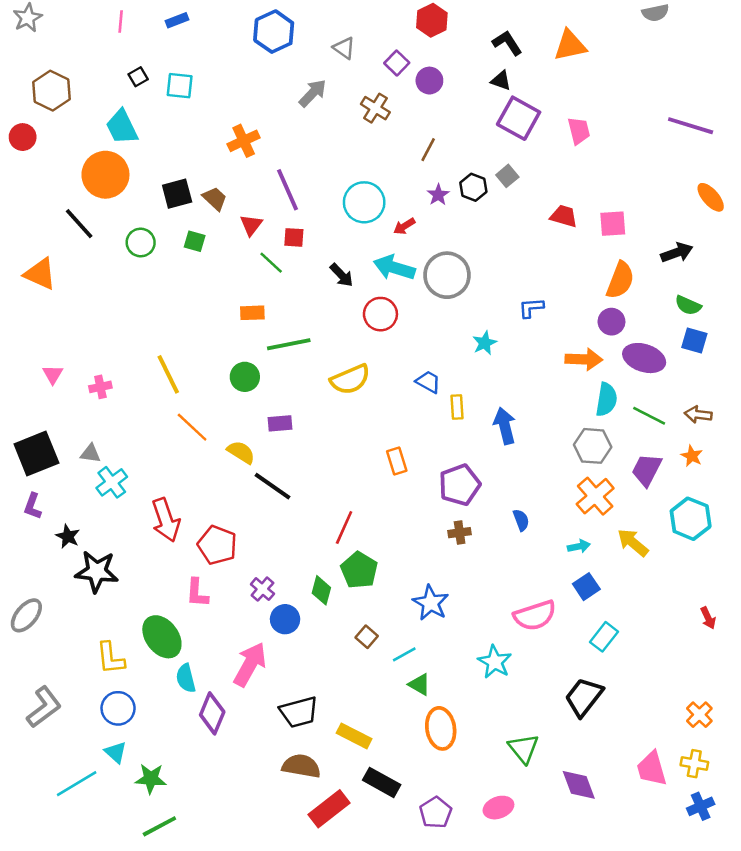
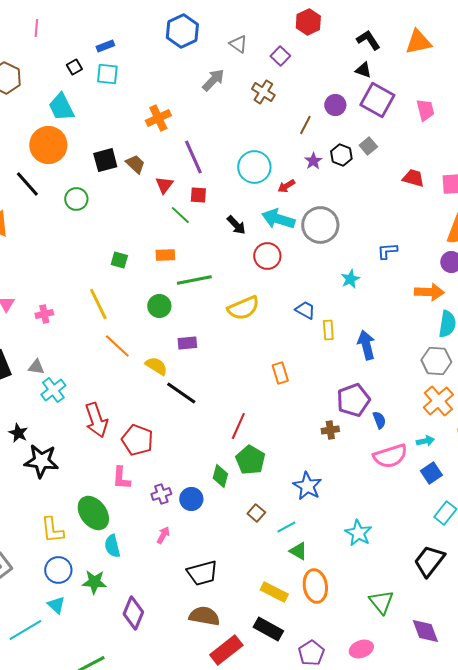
blue rectangle: (177, 20) -> (105, 46), moved
pink line: (121, 22) -> (36, 28), moved
purple circle: (429, 81) -> (335, 105), moved
green square: (195, 241) -> (119, 260), moved
purple pentagon: (460, 485) -> (353, 400), moved
purple cross: (262, 589) -> (161, 494), moved, turned 30
pink semicircle: (535, 615) -> (390, 456), moved
pink arrow: (250, 664) -> (163, 535), size x0.5
purple diamond: (212, 713) -> (133, 613), moved
yellow rectangle: (354, 736) -> (274, 592), moved
green star: (151, 779) -> (94, 582), moved

